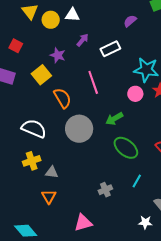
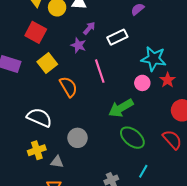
red square: (16, 46) -> (36, 32), moved, size x1.5
purple star: (58, 55) -> (78, 45), moved
green arrow: (114, 119) -> (121, 108), size x1.4
gray circle: (79, 129) -> (78, 138), moved, size x0.7

